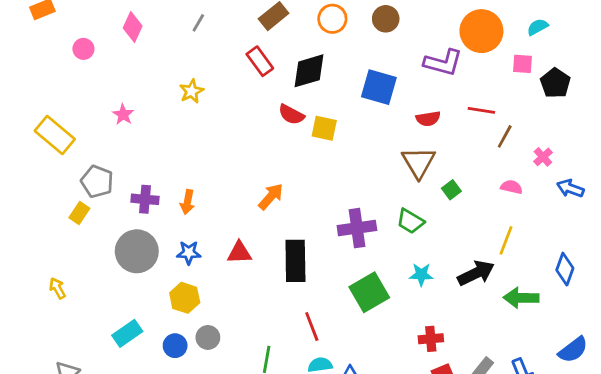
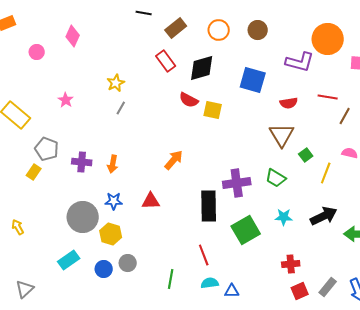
gray line: (198, 23) -> (121, 108), moved
yellow line: (506, 240) -> (326, 173), moved
gray circle: (137, 251) -> (83, 217), moved
black rectangle: (295, 261) -> (209, 206), moved

